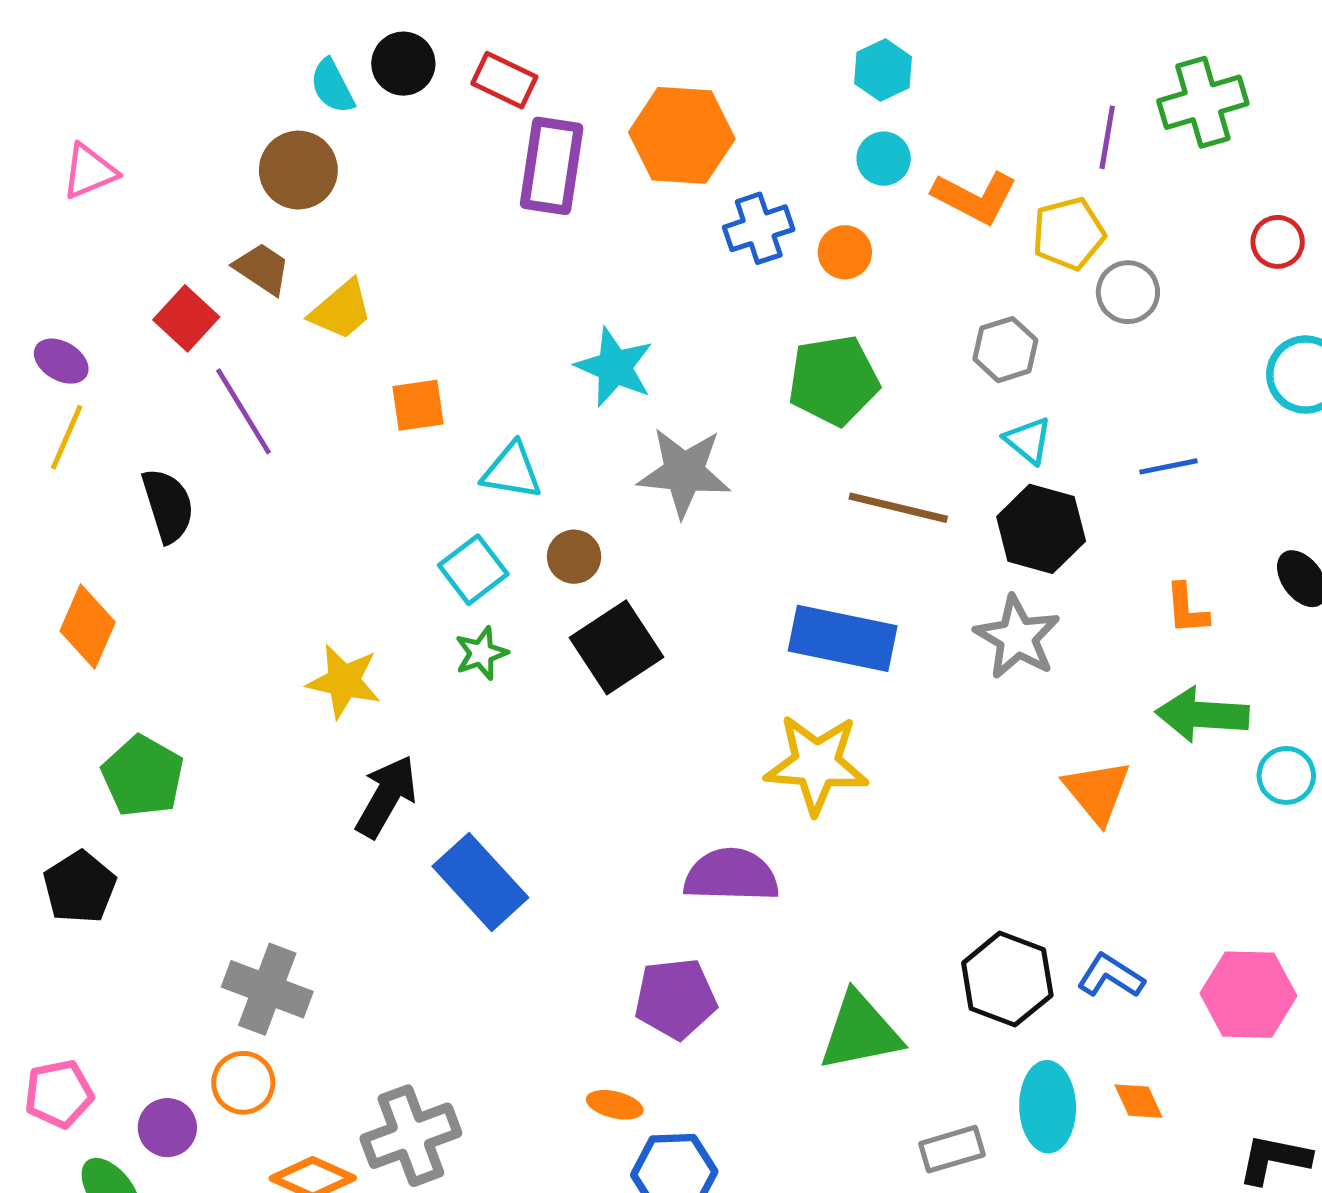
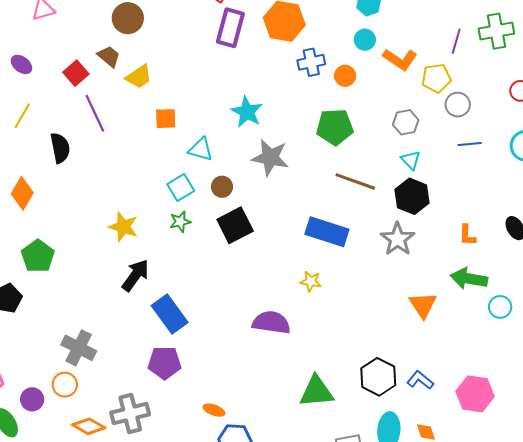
purple ellipse: (61, 361) -> (21, 64), moved
blue line: (1169, 466) -> (470, 144), moved
yellow star: (816, 764) -> (311, 281), size x0.5
purple pentagon: (675, 999) -> (165, 363), moved

